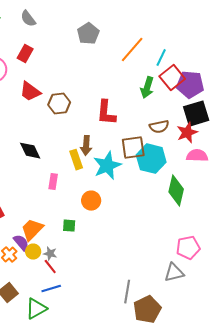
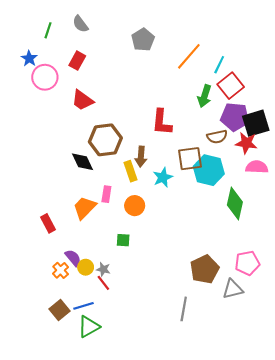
purple pentagon: (190, 85) -> (235, 117), moved
brown hexagon: (59, 104) -> (105, 140), moved, size x1.4
red star: (187, 133) -> (246, 143), turned 30
cyan star: (107, 166) -> (163, 177), size x0.7
orange circle: (91, 201) -> (135, 206), moved
orange trapezoid: (32, 230) -> (85, 208), moved
blue line: (51, 289) -> (83, 306), moved
brown pentagon: (147, 310) -> (205, 269), moved

